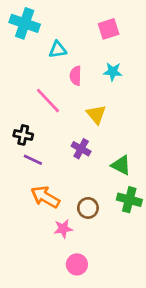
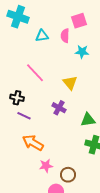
pink semicircle: (76, 76) -> (65, 36), moved
green triangle: (121, 165) -> (88, 120), turned -35
brown circle: (88, 208) -> (68, 175), moved

